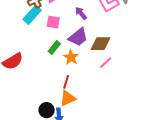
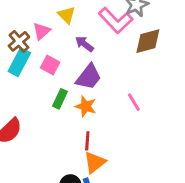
pink square: (53, 22) -> (50, 65), turned 32
brown diamond: (100, 44) -> (148, 41), moved
pink line: (106, 63) -> (134, 102), turned -64

